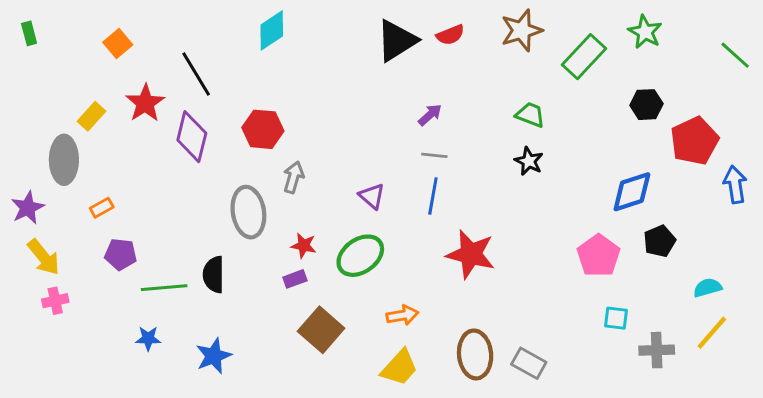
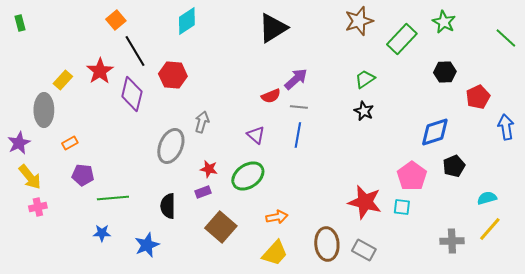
red semicircle: (450, 35) -> (271, 96), moved
orange square: (118, 44) -> (116, 20), moved
purple arrow: (430, 115) -> (296, 79), size x1.4
green trapezoid: (530, 115) -> (365, 79), turned -55
red hexagon: (263, 129) -> (173, 75), moved
red pentagon: (694, 141) -> (478, 97), size x0.7
gray ellipse: (248, 212) -> (171, 146), turned 32
red star: (471, 254) -> (365, 202), moved
black semicircle: (214, 275) -> (168, 206), moved
cyan square: (616, 318) -> (402, 207), moved

